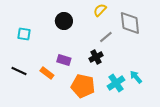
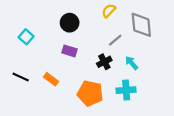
cyan square: (24, 34) -> (26, 37), turned 32
purple rectangle: (64, 60) -> (70, 51), moved
cyan arrow: (136, 77) -> (132, 63), moved
cyan cross: (116, 83) -> (126, 90), turned 30

